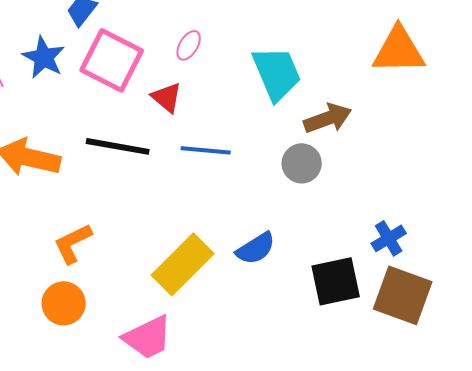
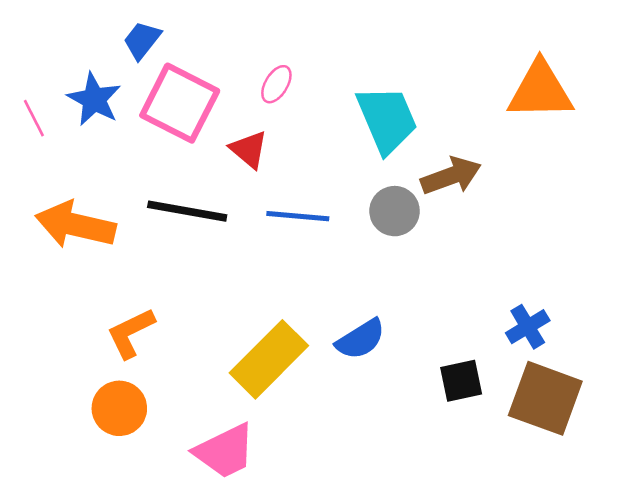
gray circle: (302, 163) -> (395, 211), moved
black square: (336, 281) -> (461, 381), size x0.7

